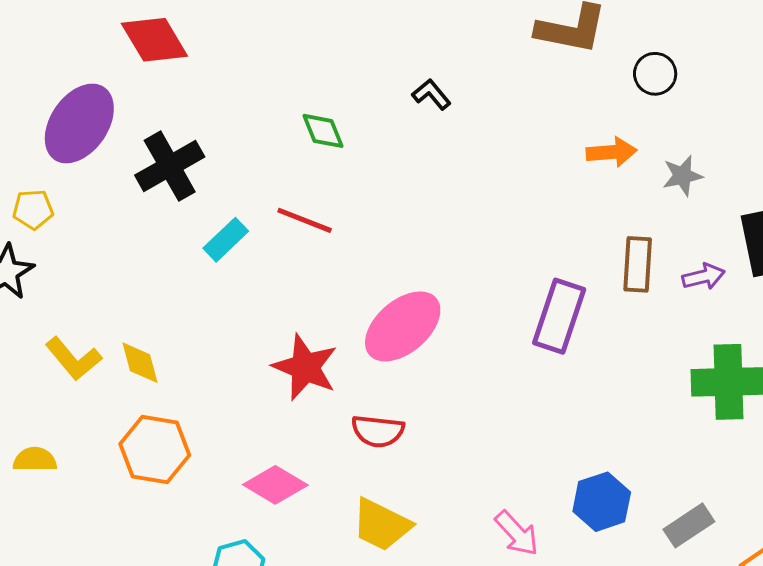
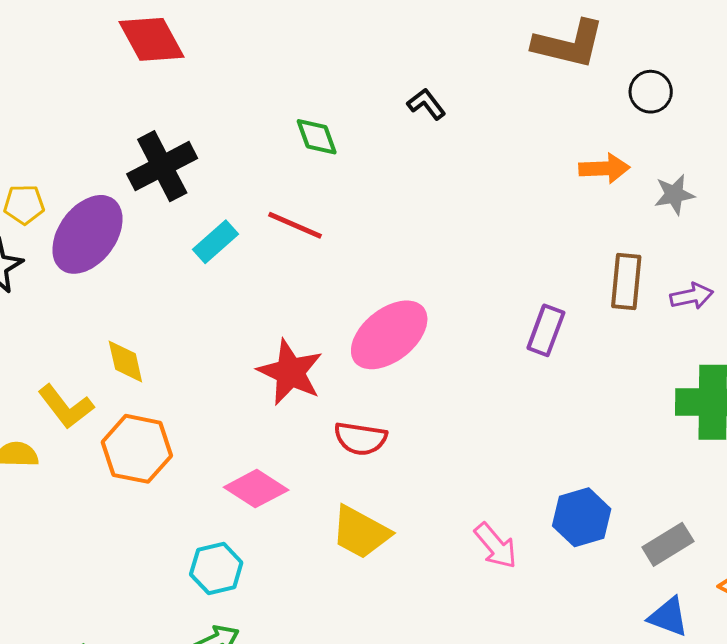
purple ellipse: (79, 124) -> (87, 234), moved
purple rectangle: (559, 316) -> (546, 330), size x0.7
yellow L-shape: (73, 359) -> (66, 407), moved

